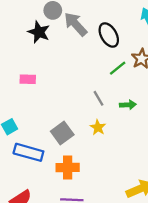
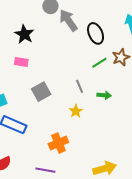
black star: (39, 32) -> (24, 34), moved
gray square: (62, 133) -> (41, 92), moved
orange cross: (68, 167) -> (58, 143), moved, turned -30

